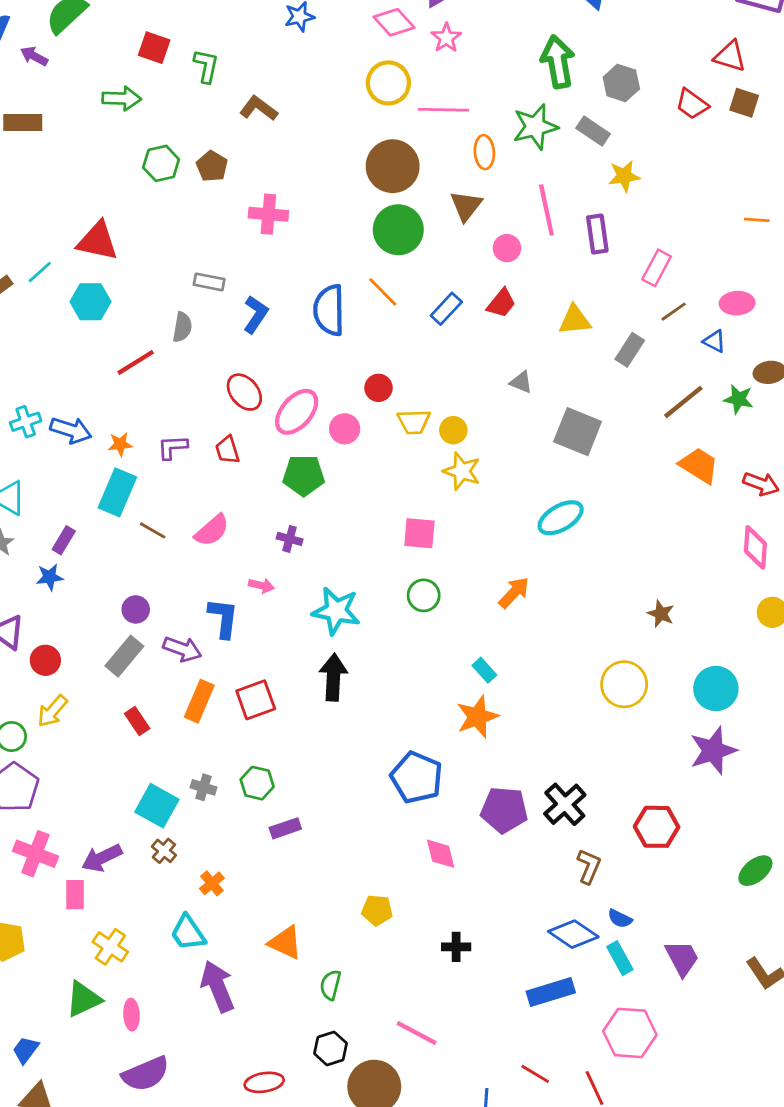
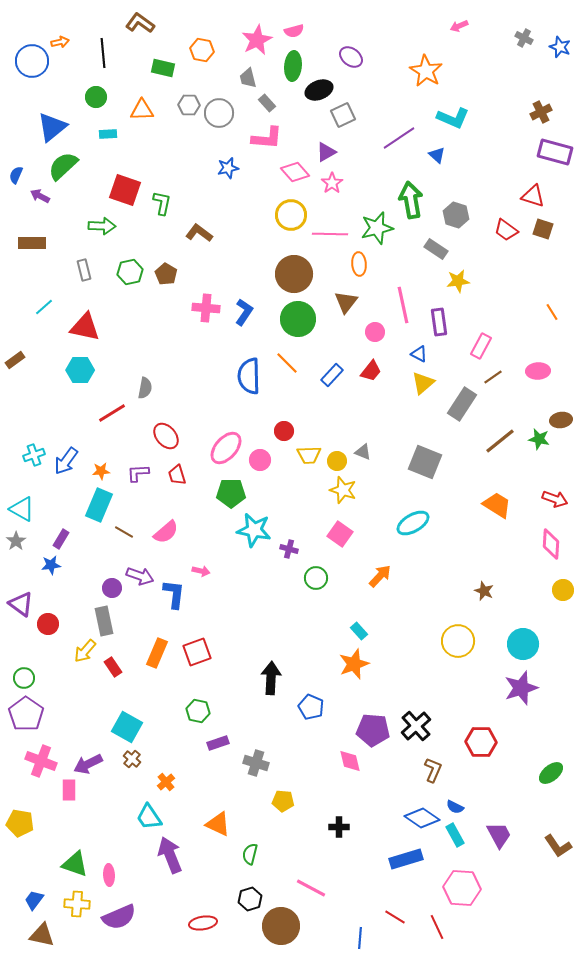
red square: (154, 48) -> (125, 190), size x1.4
green star: (535, 127) -> (377, 228), moved
orange line: (757, 220) -> (552, 312), turned 54
cyan line: (40, 272) -> (44, 307), moved
gray rectangle: (209, 282) -> (84, 270), moved, turned 65
blue L-shape: (256, 314) -> (244, 312), moved
yellow triangle: (575, 320) -> (423, 383), turned -35
blue triangle: (714, 341) -> (419, 354), moved
gray rectangle: (630, 350) -> (462, 404), size x1.4
gray triangle: (521, 382) -> (363, 452), moved
red ellipse: (244, 392) -> (166, 436), moved
blue arrow: (71, 430) -> (66, 461), turned 108
orange trapezoid: (699, 465) -> (497, 505), moved
pink square: (419, 533) -> (340, 534), moved, turned 30
purple cross: (290, 539) -> (289, 549), moved
cyan star: (336, 611) -> (254, 530), moved
purple arrow: (182, 649) -> (140, 576), moved
gray rectangle: (124, 656) -> (104, 621), turned -52
black arrow: (333, 677) -> (271, 678), moved
yellow arrow: (52, 711) -> (85, 651), moved
blue pentagon: (417, 777) -> (311, 707), size x0.7
gray cross: (203, 787) -> (256, 763), moved, size x1.4
pink diamond: (441, 854) -> (350, 761), moved
yellow cross: (110, 947) -> (77, 904), moved, turned -30
green triangle: (83, 999) -> (75, 864), turned 44

